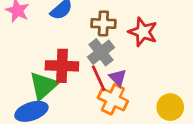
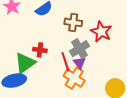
gray cross: (101, 52) -> (80, 49), moved
red cross: (62, 66) -> (40, 50), size x0.6

